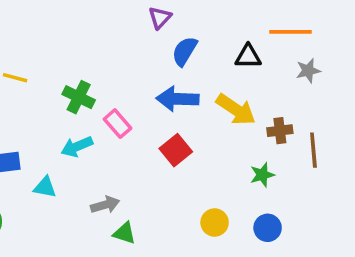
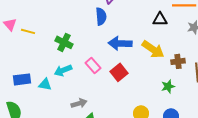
blue semicircle: (185, 51) -> (101, 16), moved, turned 144
pink rectangle: (117, 124) -> (93, 65), moved
cyan triangle: (45, 187) -> (45, 84), moved

